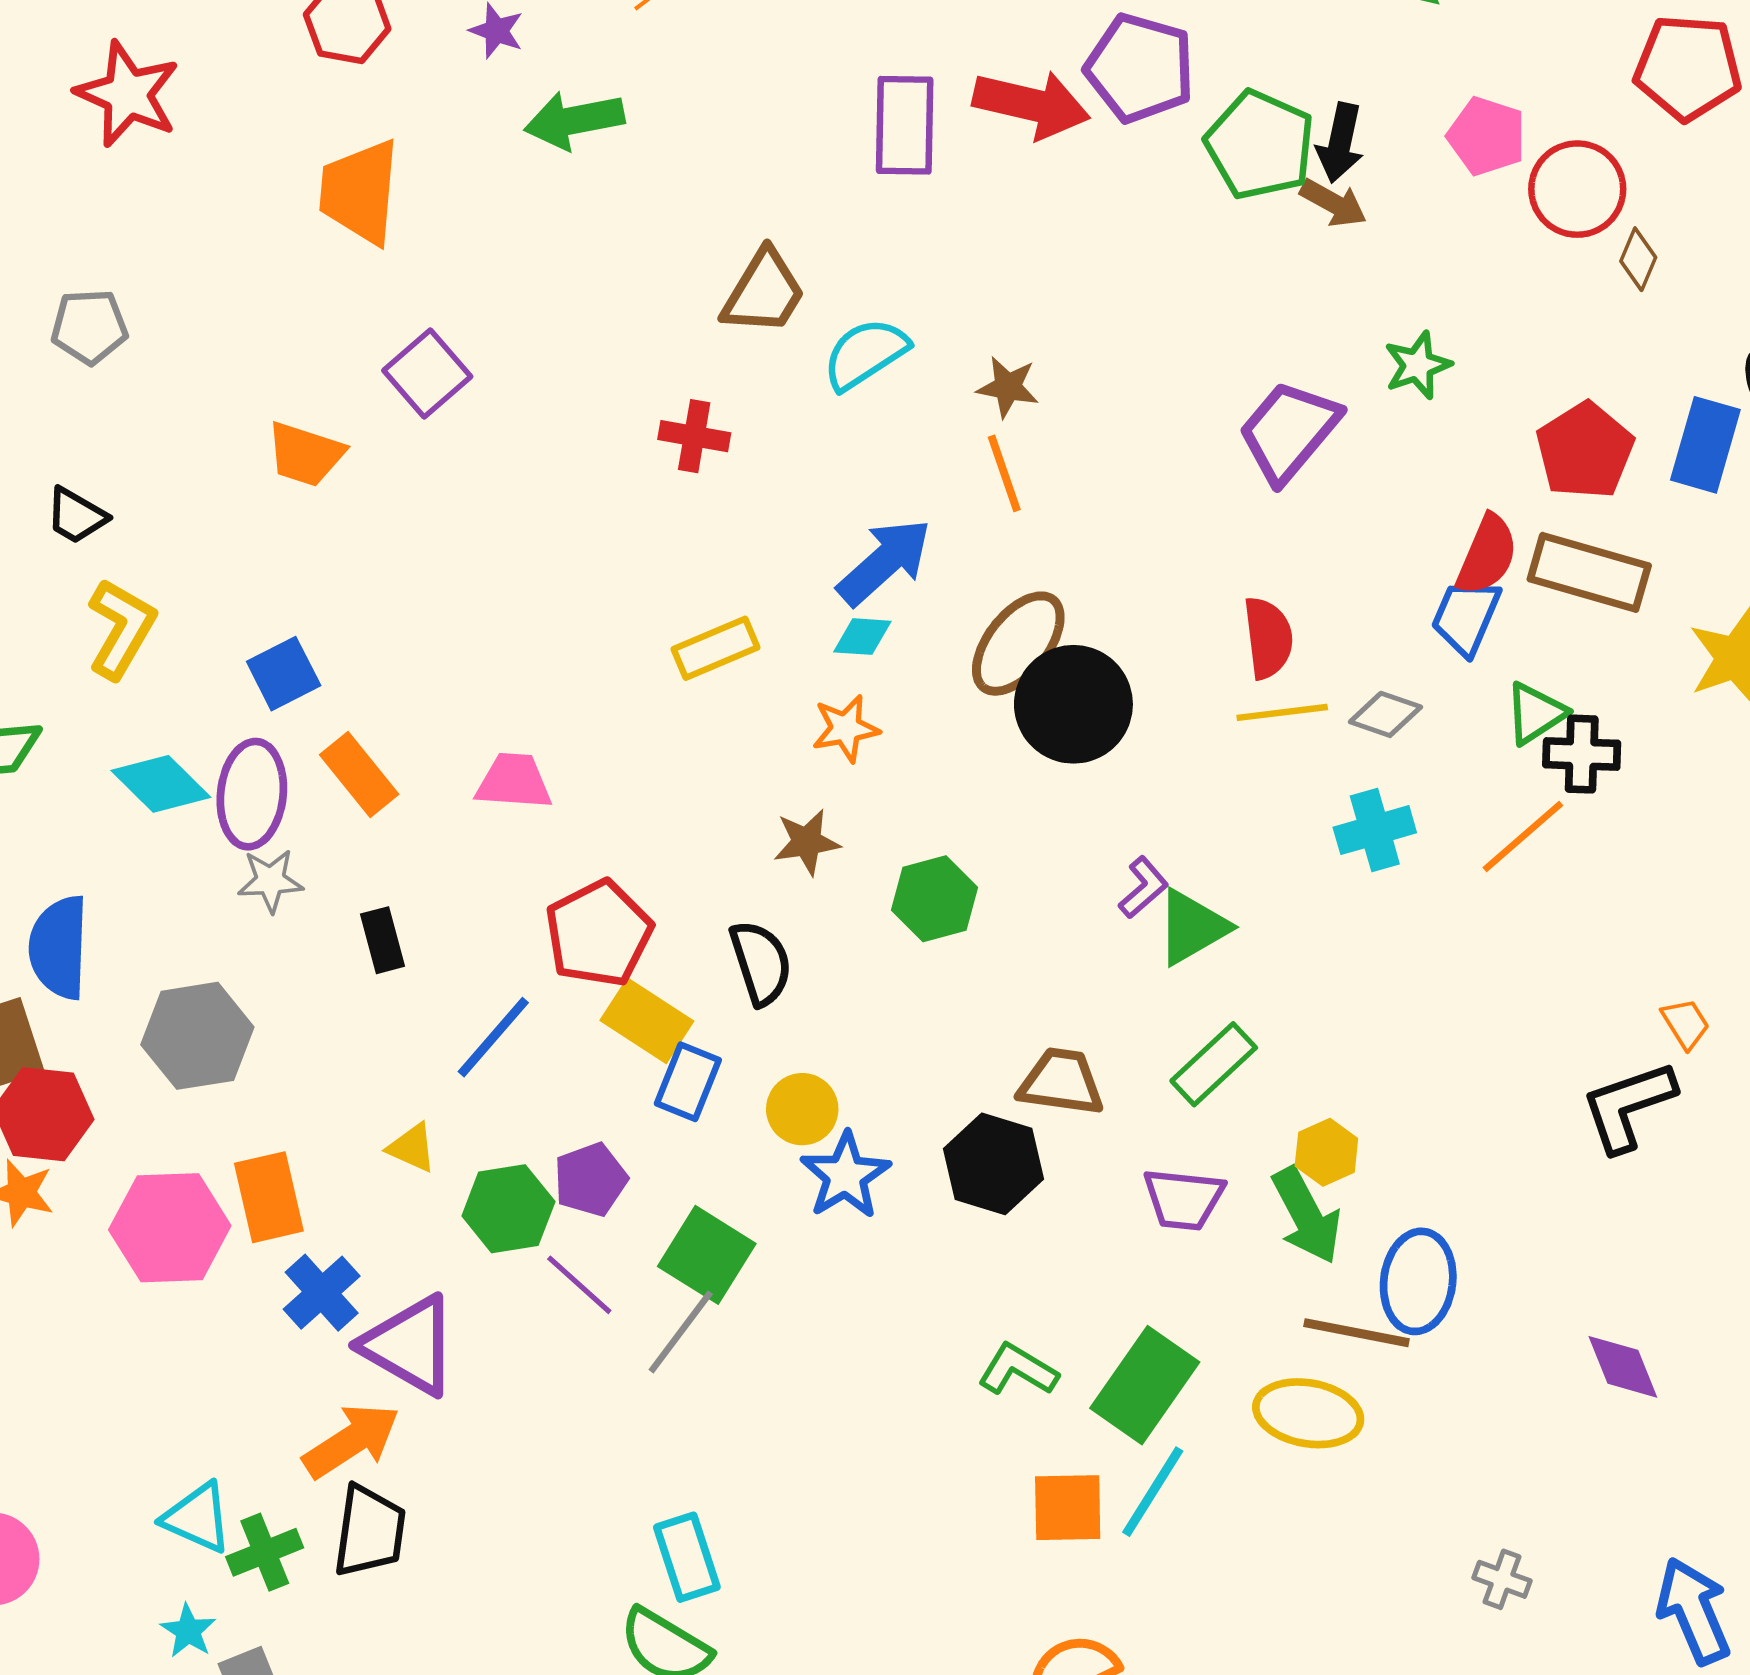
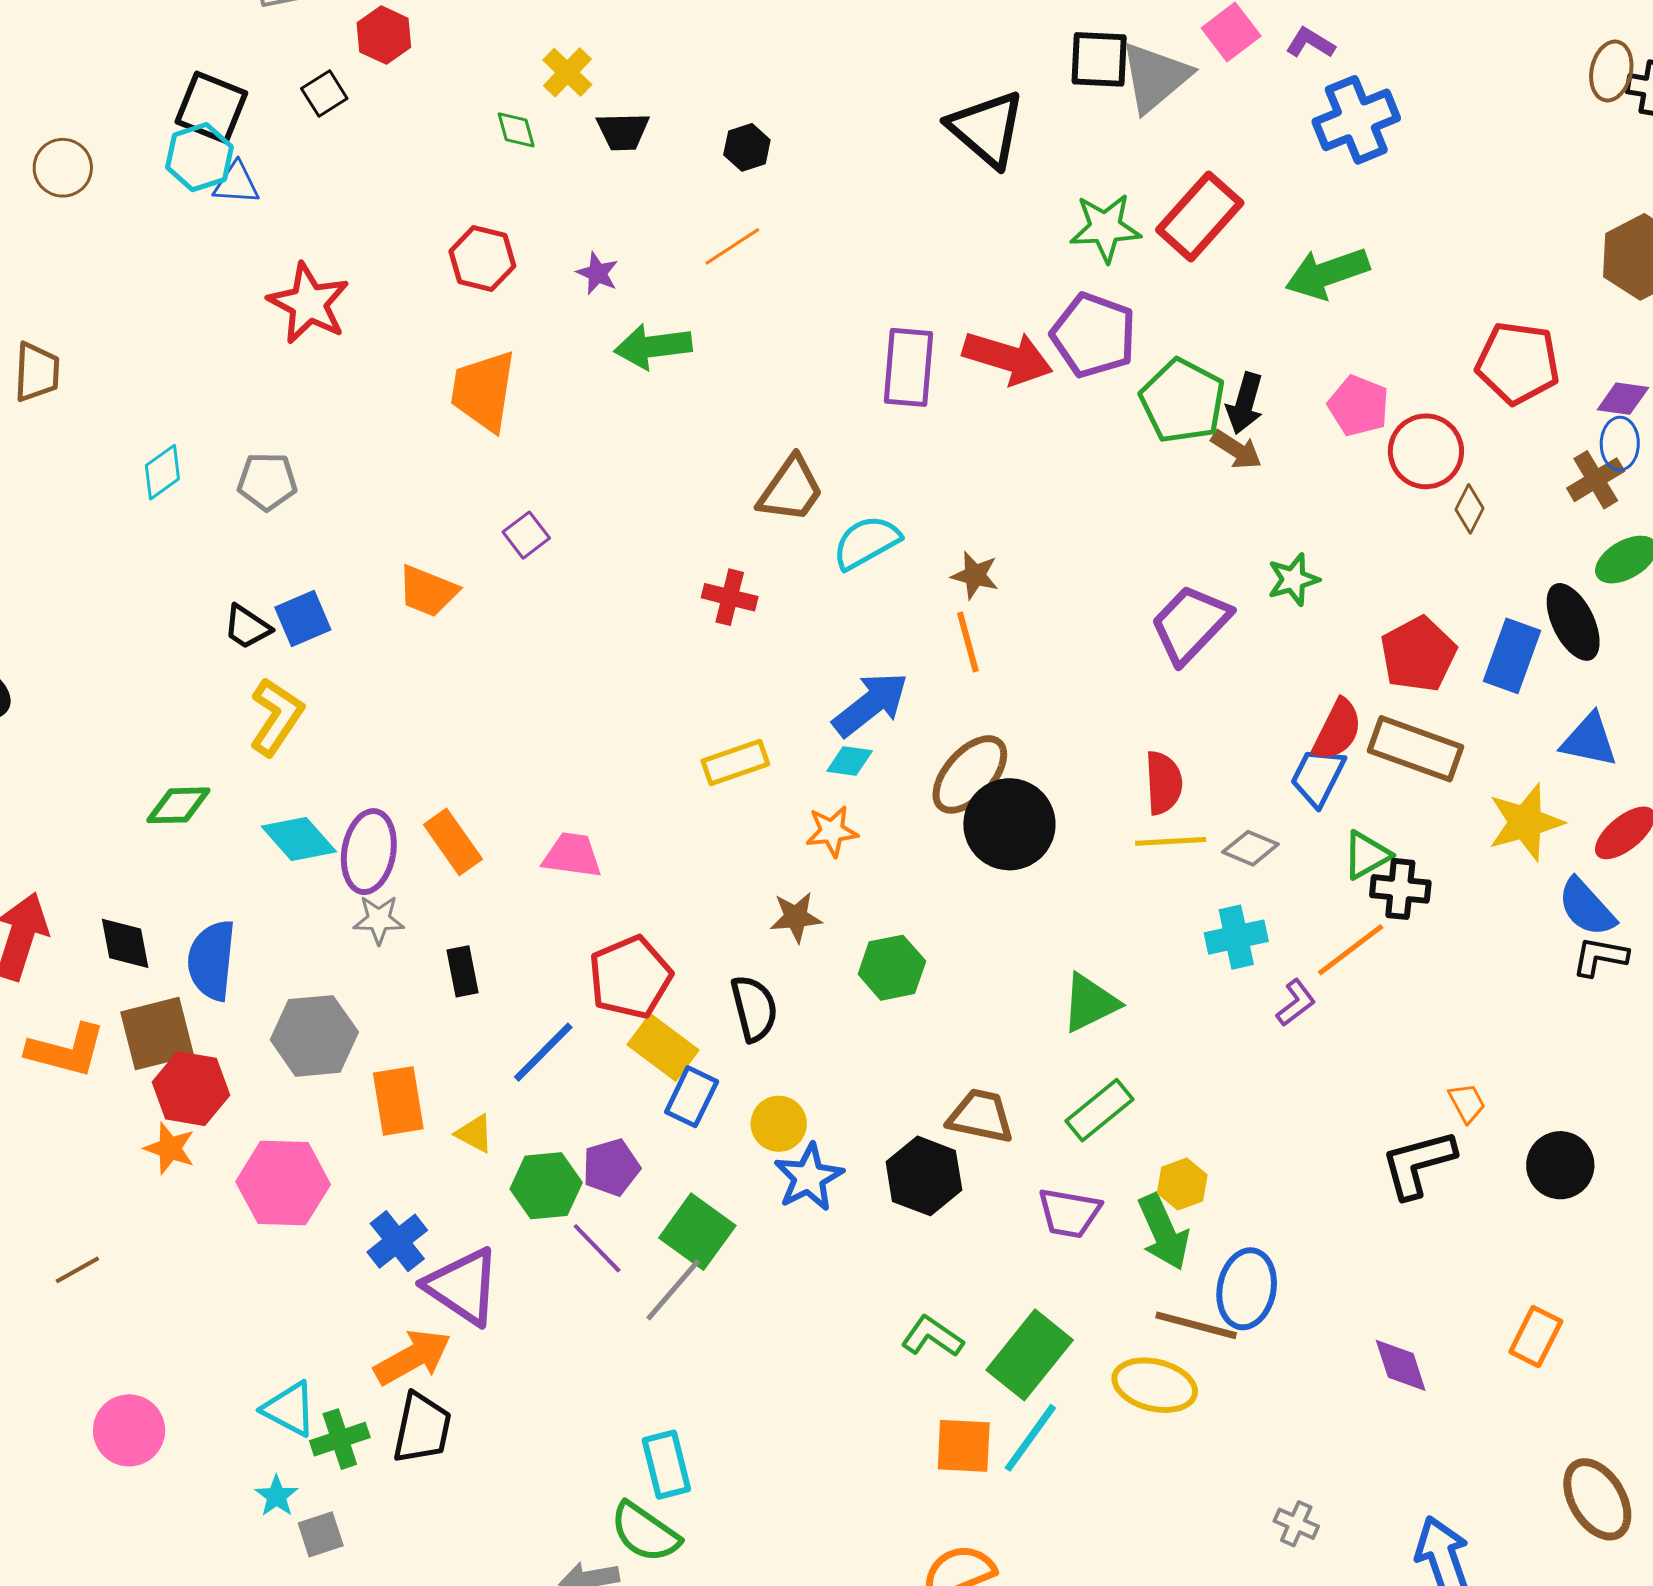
purple square: (427, 374) -> (526, 535), size x0.7
blue square: (284, 674) -> (303, 618), moved
purple L-shape: (1143, 887) -> (1296, 1003), moved
orange rectangle: (269, 1197) -> (398, 1101), moved

